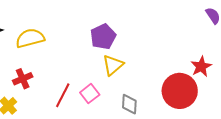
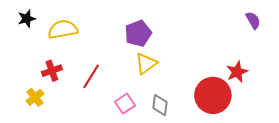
pink square: (90, 94) -> (125, 104), moved
red line: (63, 95) -> (91, 76), moved

